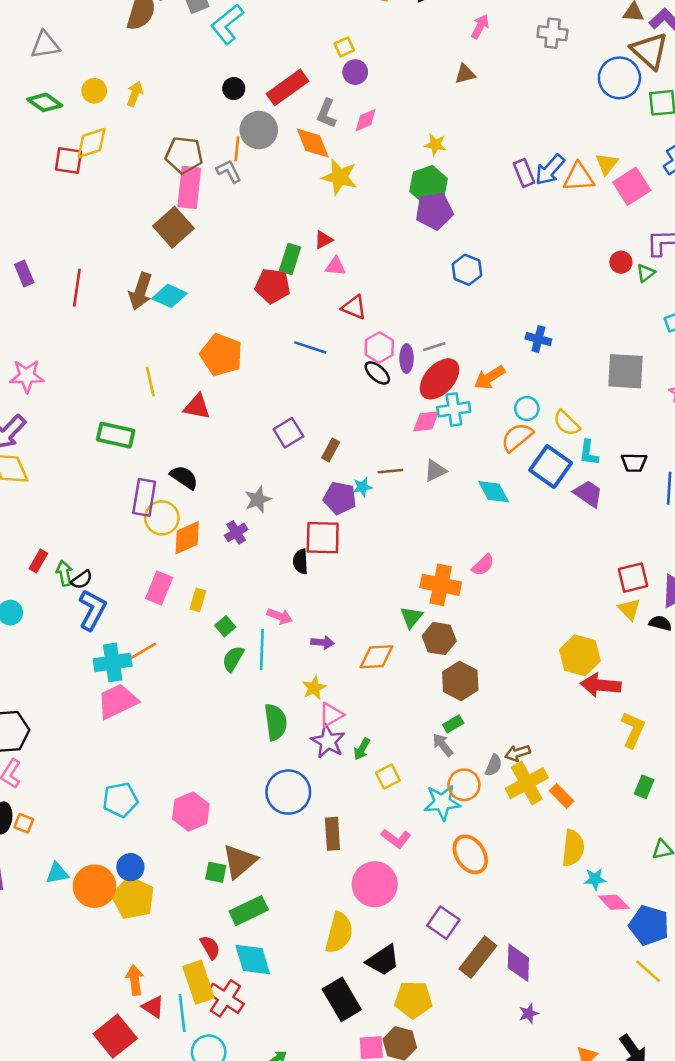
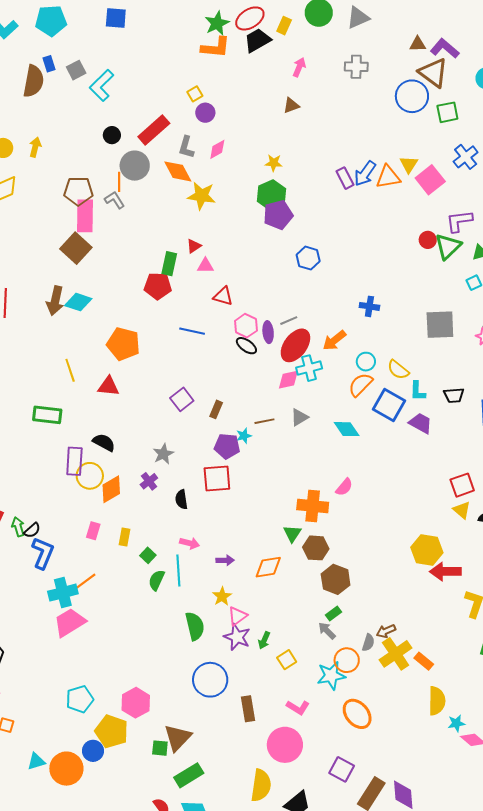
green triangle: (646, 273) -> (448, 246), size x1.8
black semicircle: (300, 562) -> (181, 499), moved
pink rectangle: (159, 588) -> (93, 531), size x0.7
yellow pentagon: (133, 898) -> (111, 731), moved

